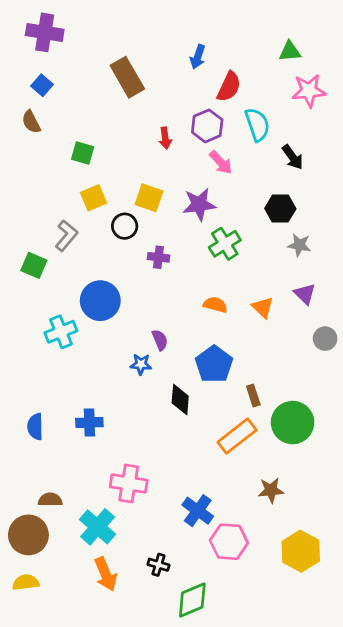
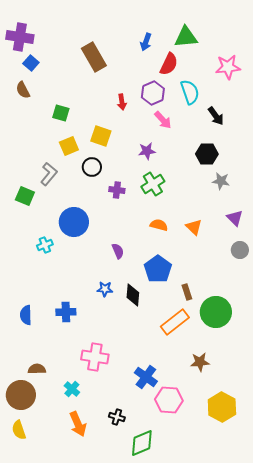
purple cross: (45, 32) -> (20, 37), moved
green triangle: (290, 51) -> (186, 37), moved, size x1.4
yellow square: (149, 198) -> (101, 136), moved
purple star: (199, 204) -> (147, 151), size x0.7
green cross: (225, 244) -> (153, 184), moved
purple triangle: (305, 294) -> (235, 218), moved
cyan cross: (61, 332) -> (45, 245), size x0.7
blue star: (141, 364) -> (105, 289), moved
cyan cross: (98, 527) -> (72, 389), size x0.6
yellow semicircle: (26, 582) -> (19, 430), turned -102

